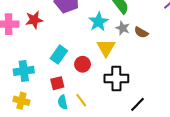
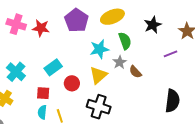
cyan cross: (24, 71) -> (16, 72), turned 30

